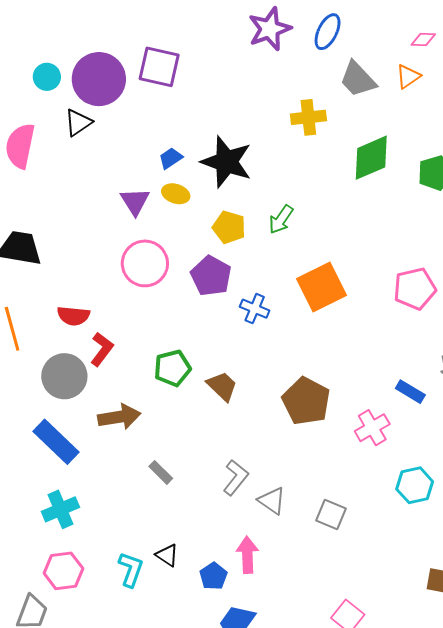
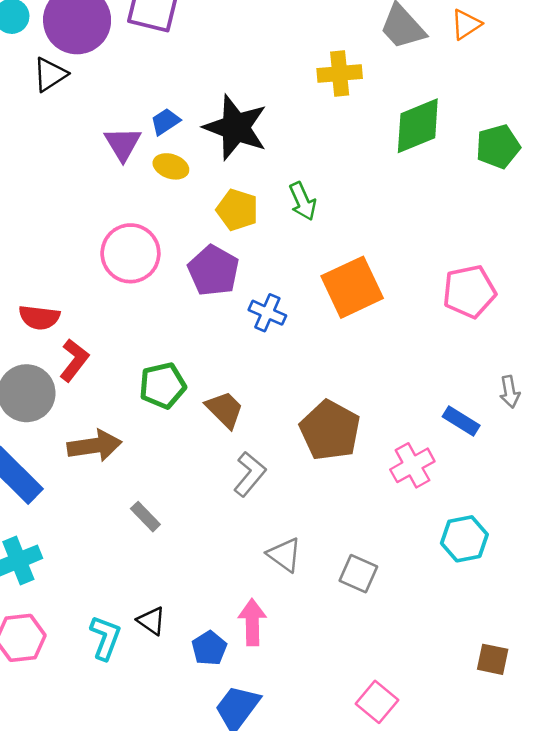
purple triangle: (135, 201) -> (123, 144), moved
green arrow: (281, 219) -> (303, 201), turned -60
gray L-shape: (236, 478) -> (250, 474), moved

